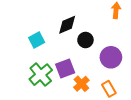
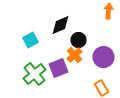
orange cross: (81, 84) -> (74, 55), moved

